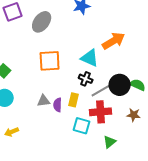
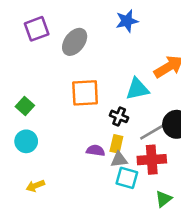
cyan triangle: (90, 58) -> (137, 89), turned -36
black cross: (86, 79) -> (119, 116), moved
gray triangle: (44, 101) -> (119, 160), moved
purple semicircle: (58, 105) -> (96, 150), turned 96

